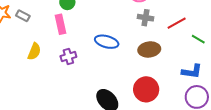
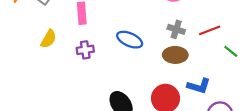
gray cross: (146, 18) -> (176, 29), moved
blue L-shape: (192, 71) -> (199, 86), moved

